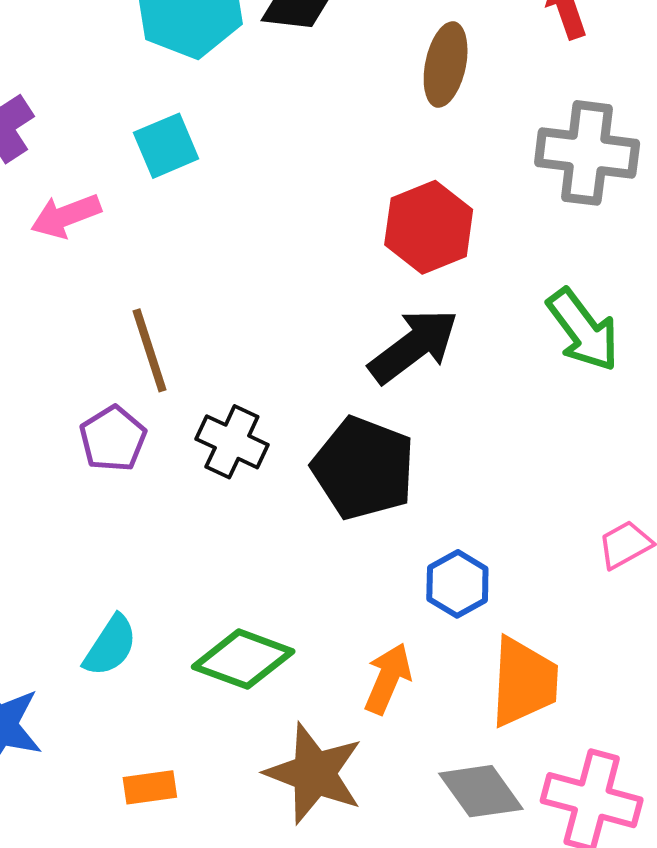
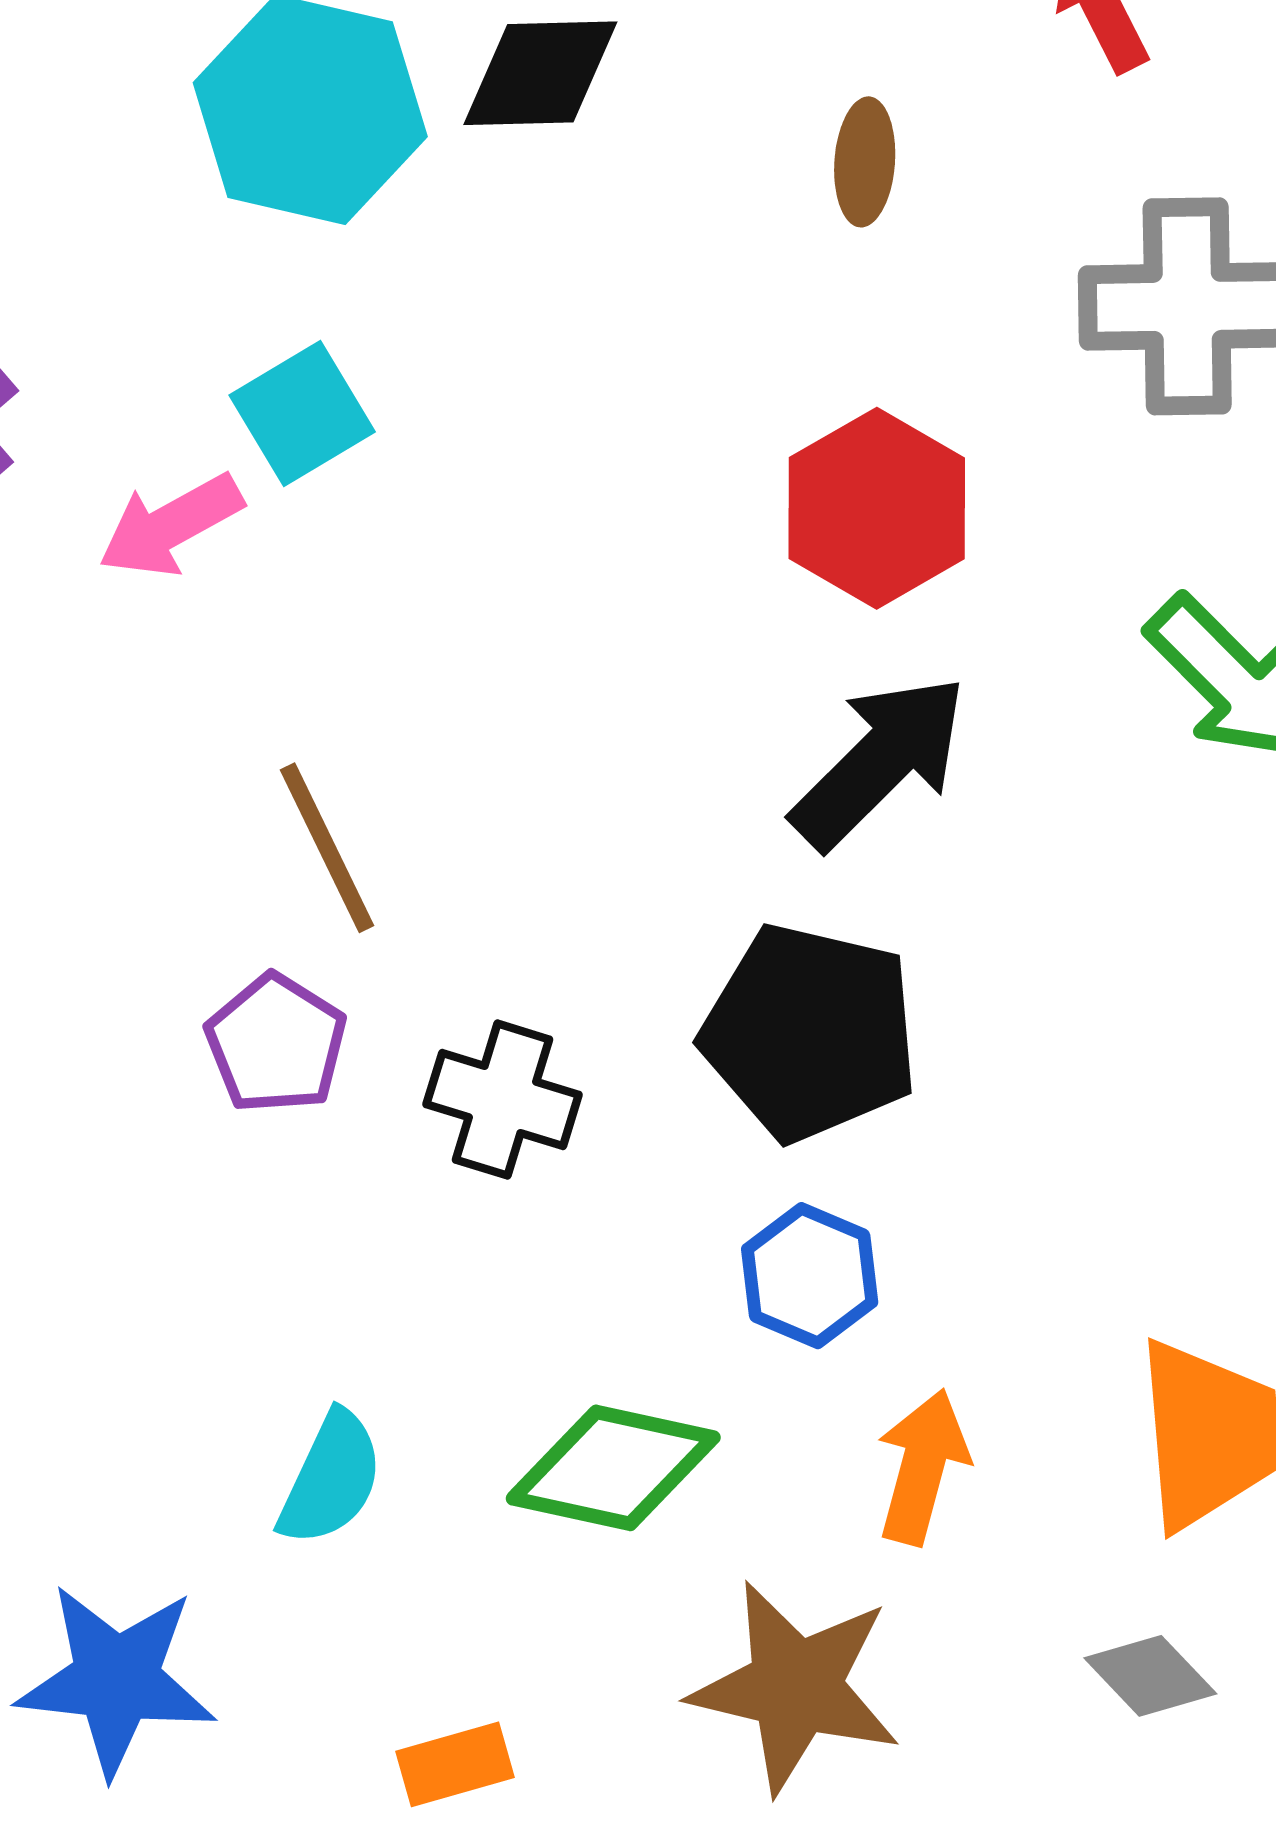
brown ellipse: (446, 64) -> (865, 162), size x0.7
pink arrow: (66, 216) -> (171, 525), moved
black cross: (232, 442) -> (503, 1100), moved
blue hexagon: (457, 584) -> (810, 1276), moved
gray diamond: (481, 791) -> (1150, 1676), size x0.7

